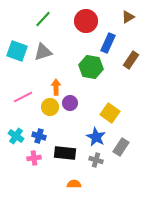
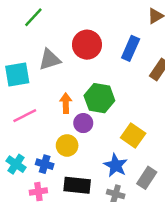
green line: (43, 19) -> (33, 17), moved
red circle: (86, 21) -> (87, 45), moved
cyan square: (17, 51) -> (17, 74), moved, turned -30
green hexagon: (91, 67) -> (99, 98), moved
yellow circle: (50, 107) -> (67, 145), moved

